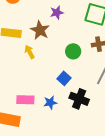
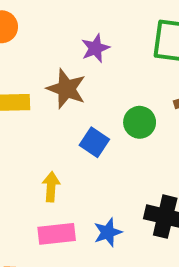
yellow arrow: (30, 52) -> (51, 187), moved, turned 40
blue square: (64, 78) -> (94, 142), moved

